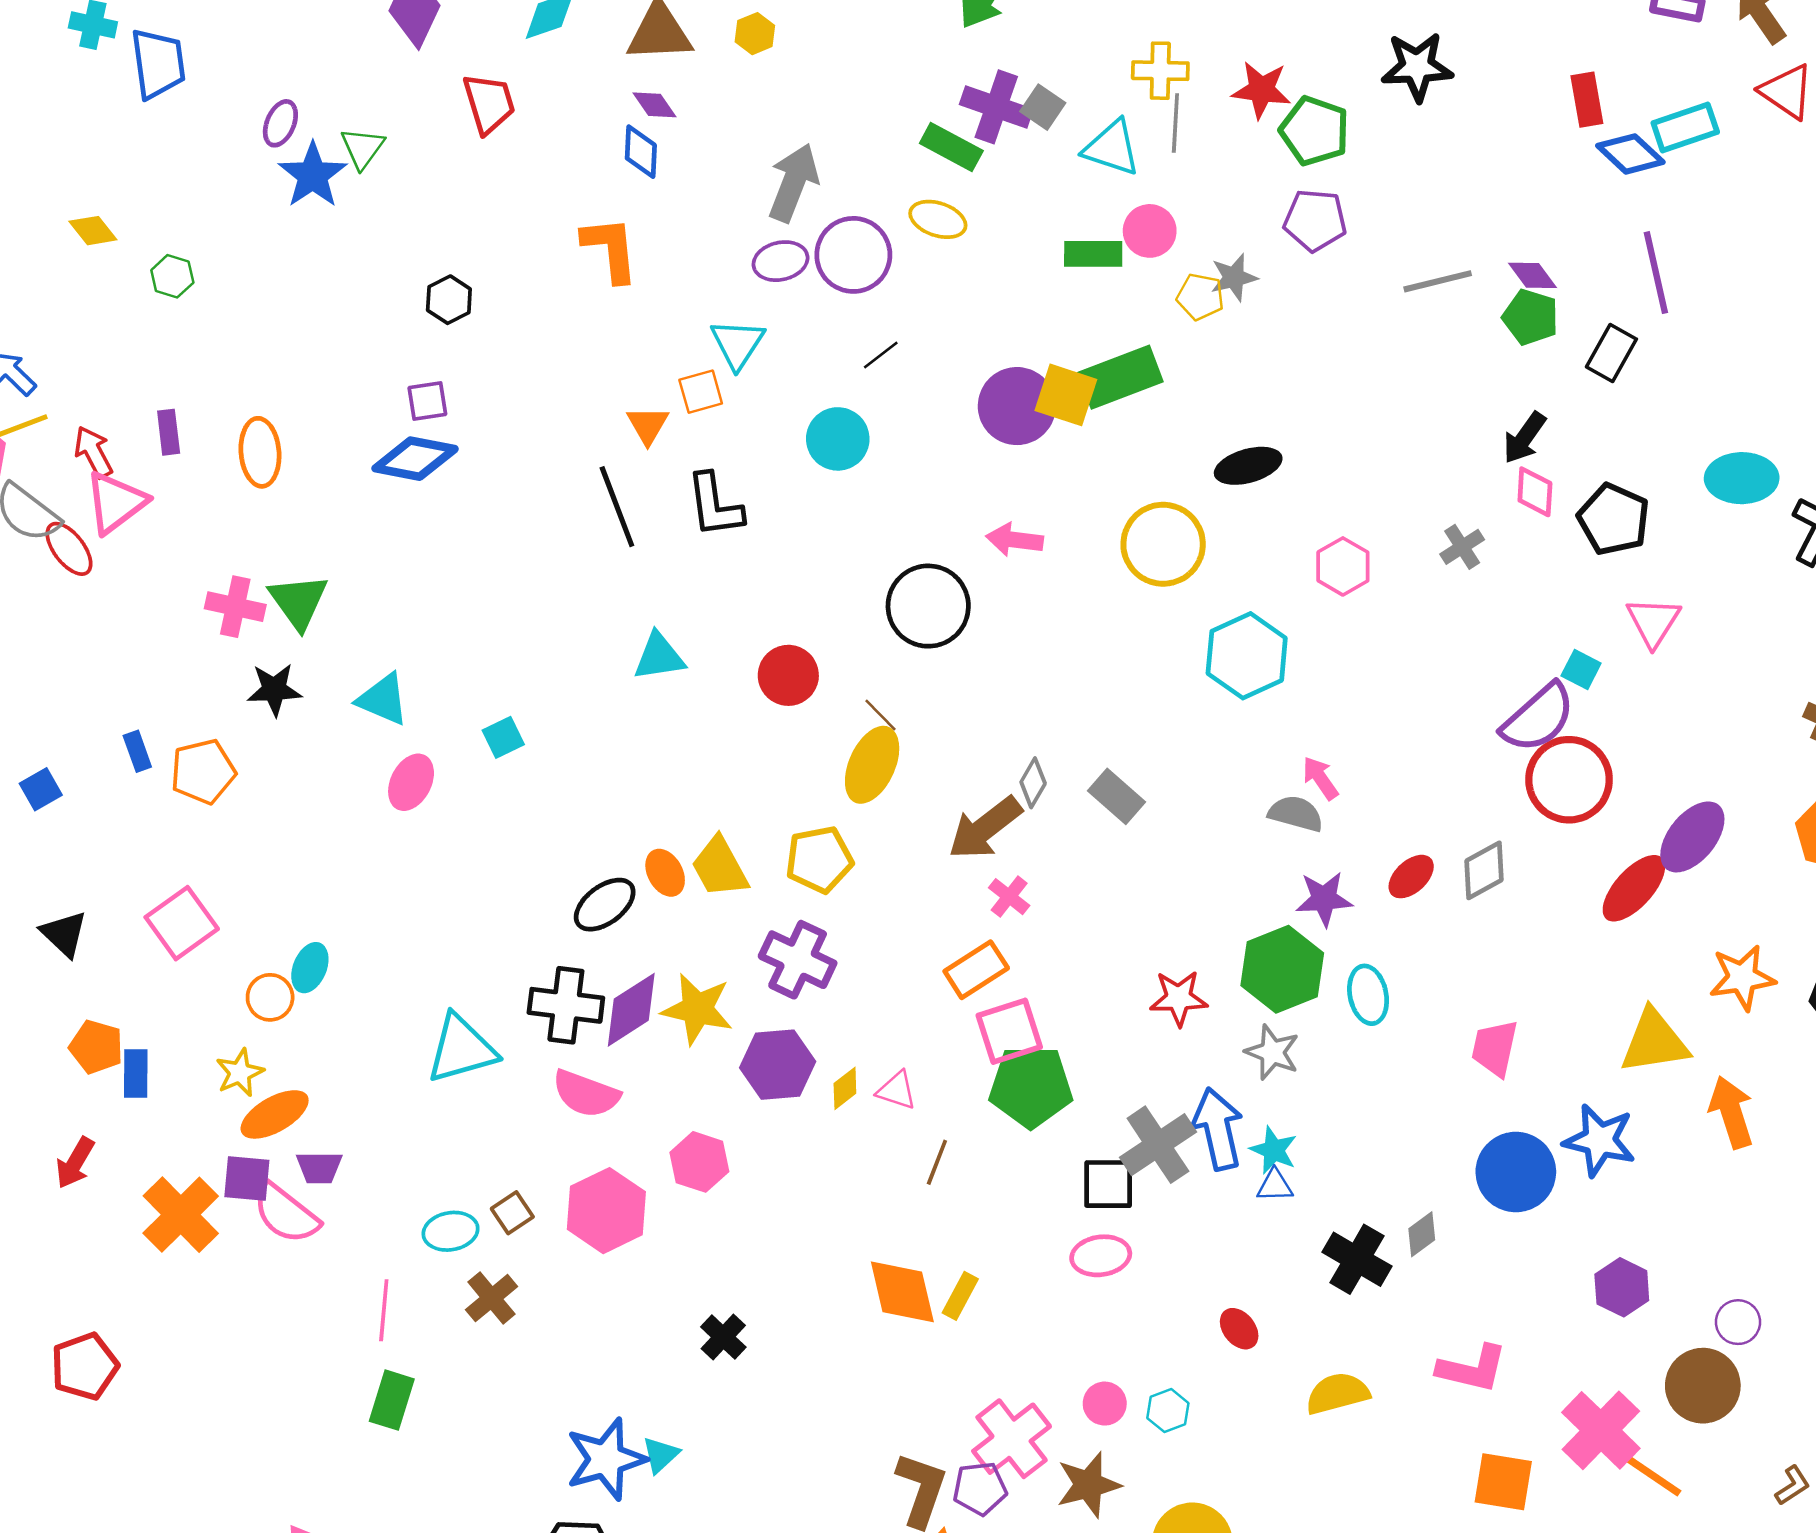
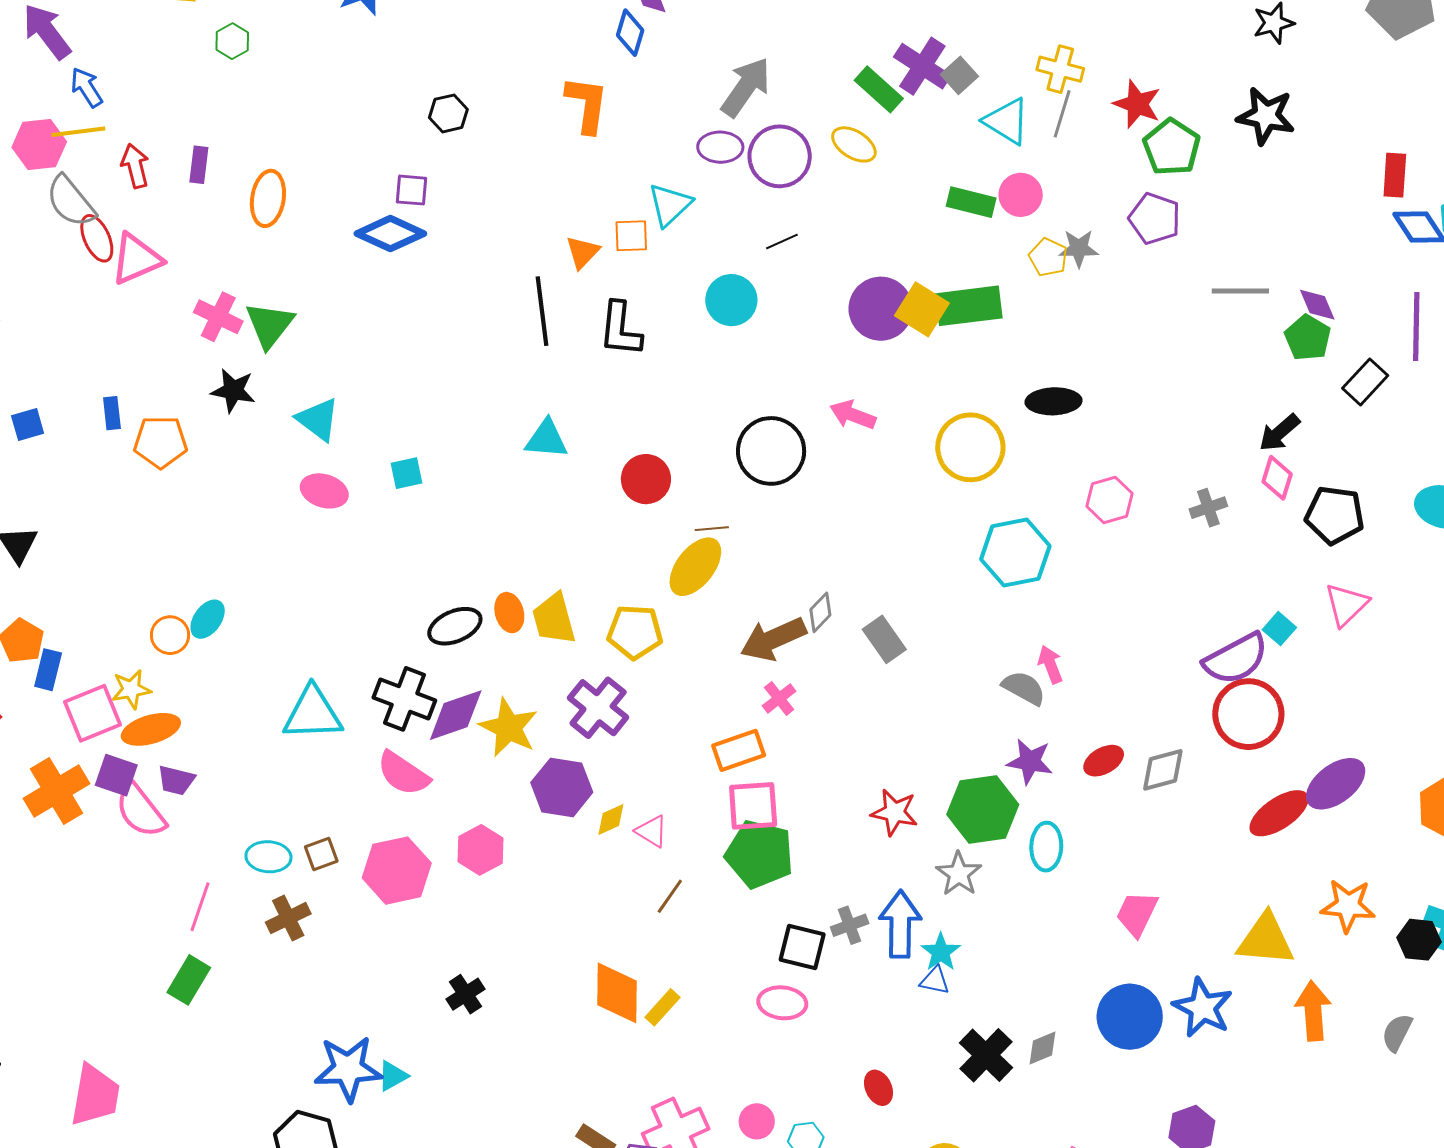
pink triangle: (116, 502) -> (136, 259), moved
black pentagon: (1614, 519) -> (1335, 515), turned -30
brown line: (880, 715) -> (712, 529), turned -64
pink ellipse: (411, 782) -> (324, 491), turned 66
pink square: (182, 923) -> (93, 713), moved
gray cross: (1158, 1145) -> (850, 925), size x0.6

